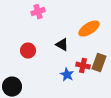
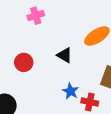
red cross: (83, 66) -> (90, 102), moved

